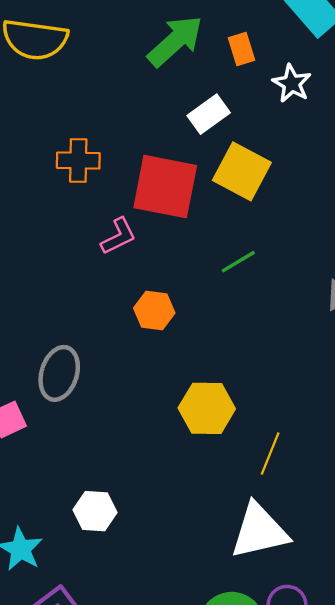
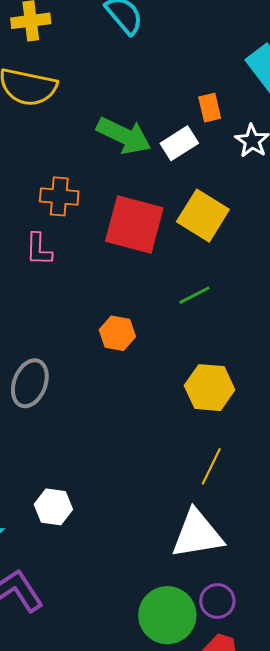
green arrow: (175, 41) -> (124, 136), moved, turned 64
white rectangle: (209, 114) -> (179, 143), moved
pink L-shape: (118, 236) -> (39, 249), moved, turned 114
yellow hexagon: (207, 408) -> (210, 388), moved

